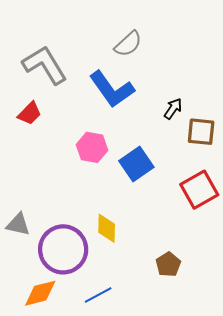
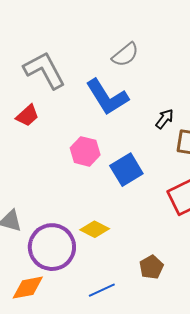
yellow diamond: (107, 228) -> (95, 229), turned -68
blue line: (98, 295) -> (102, 290), moved

